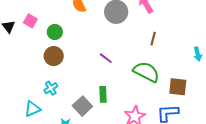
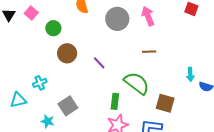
brown line: (153, 39) -> (149, 52), turned 64
brown circle: (54, 56) -> (67, 53), moved
green rectangle: (103, 94) -> (115, 101), moved

